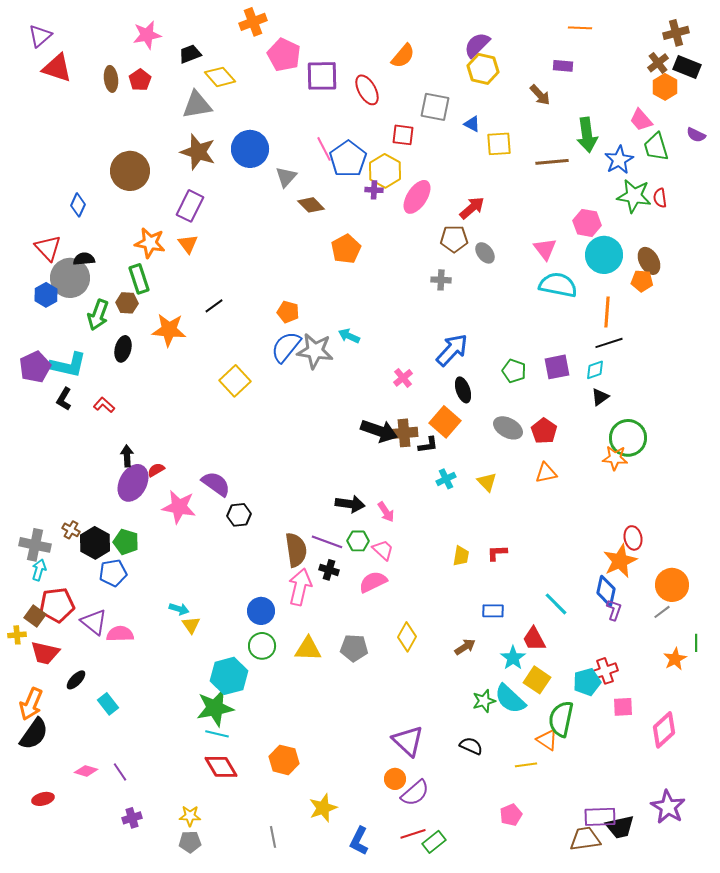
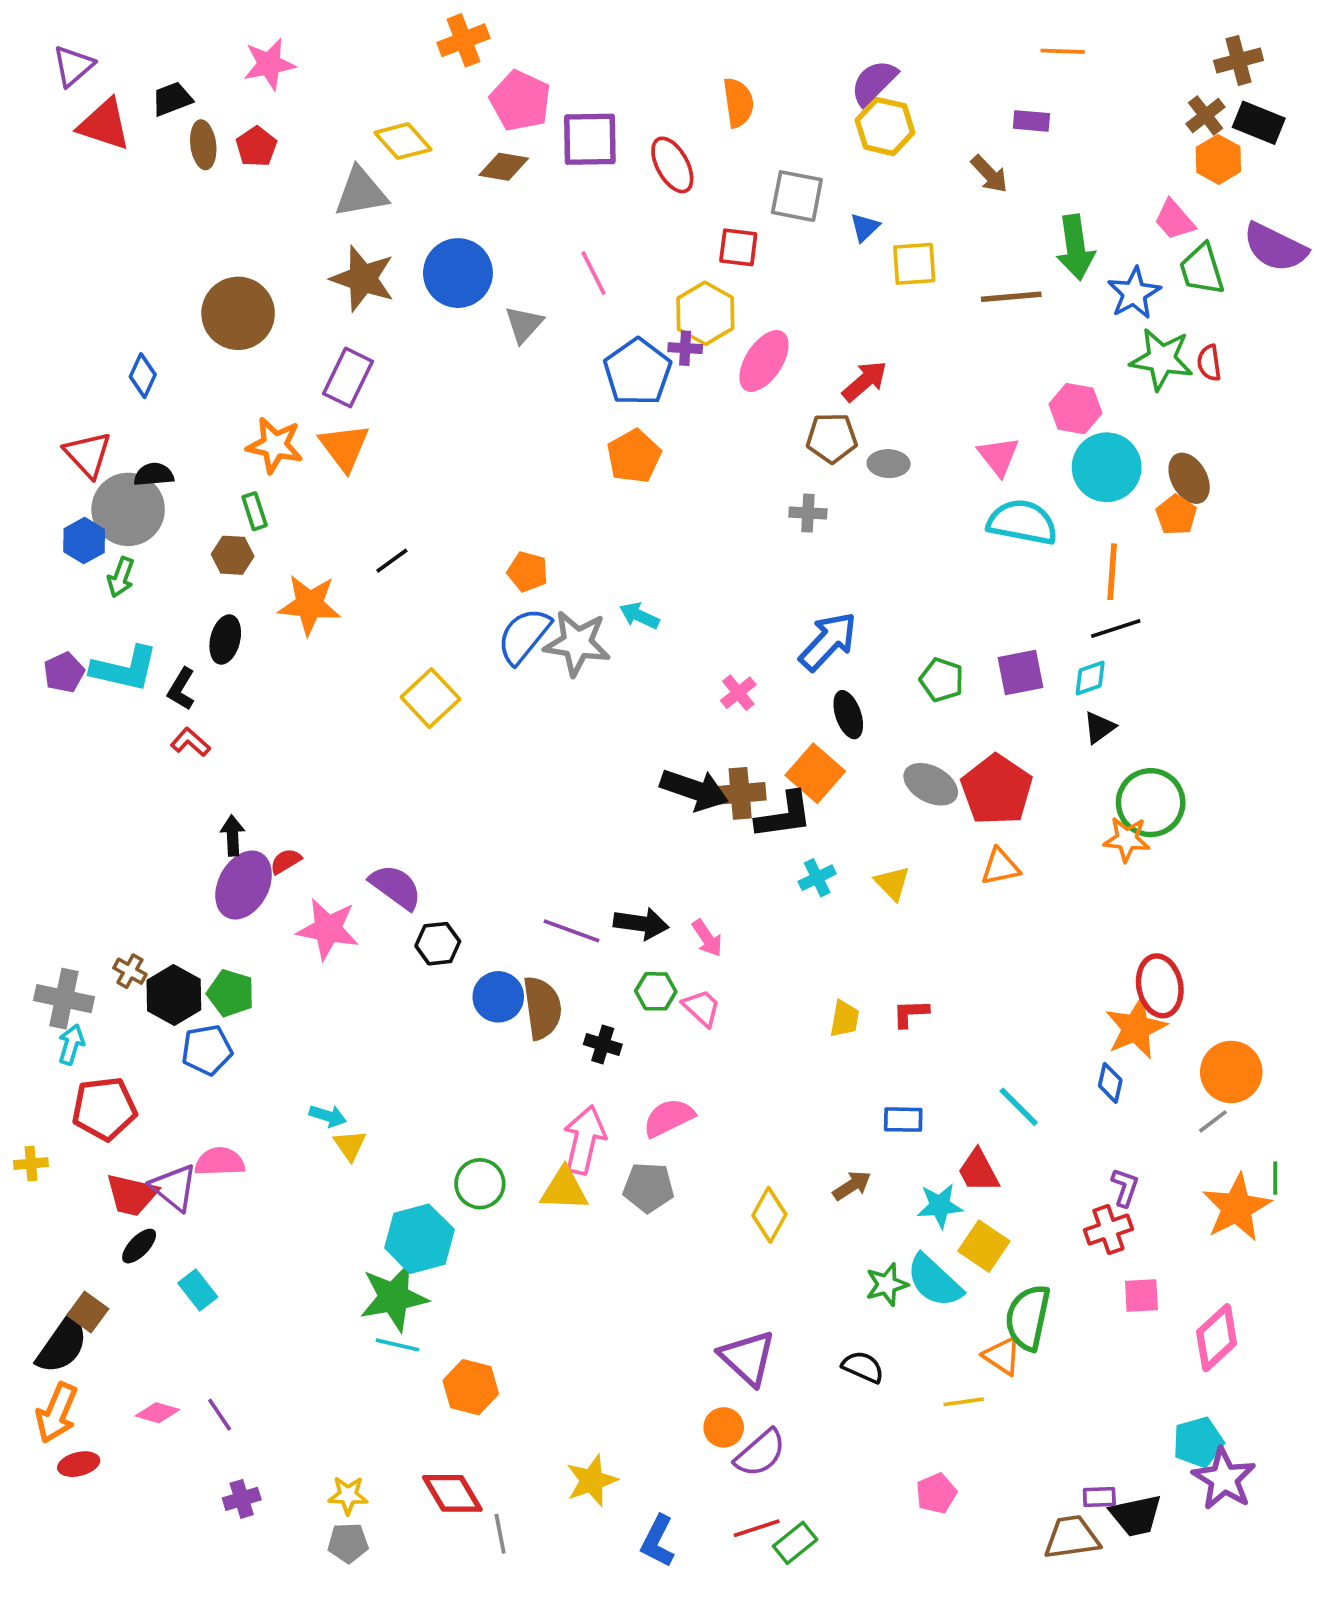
black trapezoid: (190, 54) -> (172, 99), moved
orange semicircle: (403, 56) -> (738, 103), turned -48
blue triangle: (472, 124) -> (865, 227), turned 48
purple semicircle: (696, 135) -> (1275, 247), size x1.8
blue pentagon: (348, 159) -> (638, 372), moved
brown diamond: (311, 205) -> (504, 167), moved, turned -36
orange triangle: (188, 244) -> (344, 447), size x1.4
gray ellipse: (485, 253) -> (889, 464), turned -50
green rectangle: (139, 279) -> (255, 511), size x0.7
orange pentagon: (642, 281) -> (1176, 515), turned 30
green arrow: (98, 315) -> (121, 577), moved, size x0.7
purple pentagon: (35, 367) -> (64, 672), size x0.7
black L-shape: (64, 399) -> (181, 689), moved
red pentagon: (544, 431) -> (997, 790), size x1.5
black L-shape: (428, 445) -> (784, 815), size x1.6
red ellipse: (633, 538) -> (1160, 986), size x1.4
purple line: (327, 542) -> (572, 931), moved
pink semicircle: (373, 582) -> (669, 1118), moved
pink arrow: (300, 587) -> (584, 1140), moved
blue diamond: (606, 591) -> (1110, 1083), size x0.7
purple L-shape: (614, 610) -> (1125, 1187), moved
blue circle: (261, 611) -> (498, 997), moved
brown square: (35, 616) -> (88, 1312), moved
purple triangle: (94, 622) -> (174, 1187), moved
yellow diamond: (407, 637) -> (769, 1215), moved
red trapezoid: (45, 653) -> (132, 1195), moved
cyan star: (513, 658) -> (940, 1206), turned 30
orange star: (675, 659) -> (1237, 1208), size x1.6
cyan pentagon: (587, 682) -> (1198, 1442), moved
orange arrow: (31, 704) -> (57, 1413), moved
orange hexagon: (284, 760) -> (471, 1387), moved
red diamond: (221, 767) -> (452, 1493), moved
purple rectangle: (600, 817) -> (1099, 1497), size x0.6

